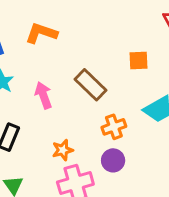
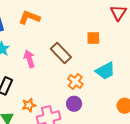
orange cross: (114, 127) -> (75, 81), turned -35
orange star: (63, 150) -> (29, 105), moved

